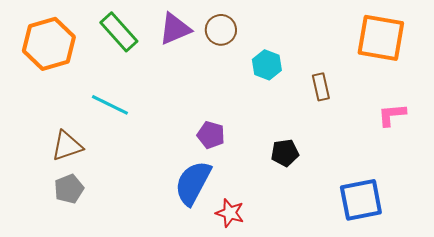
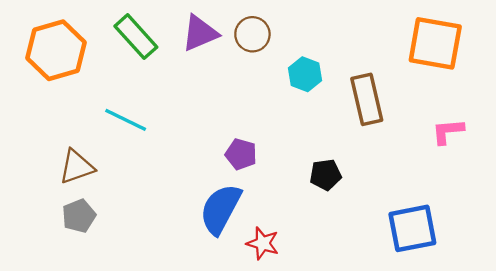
brown rectangle: (321, 87) -> (367, 99), size x1.6

